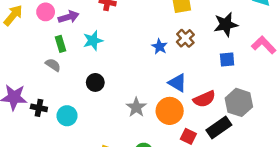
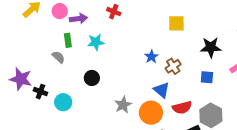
brown cross: (185, 38) -> (173, 66), moved

